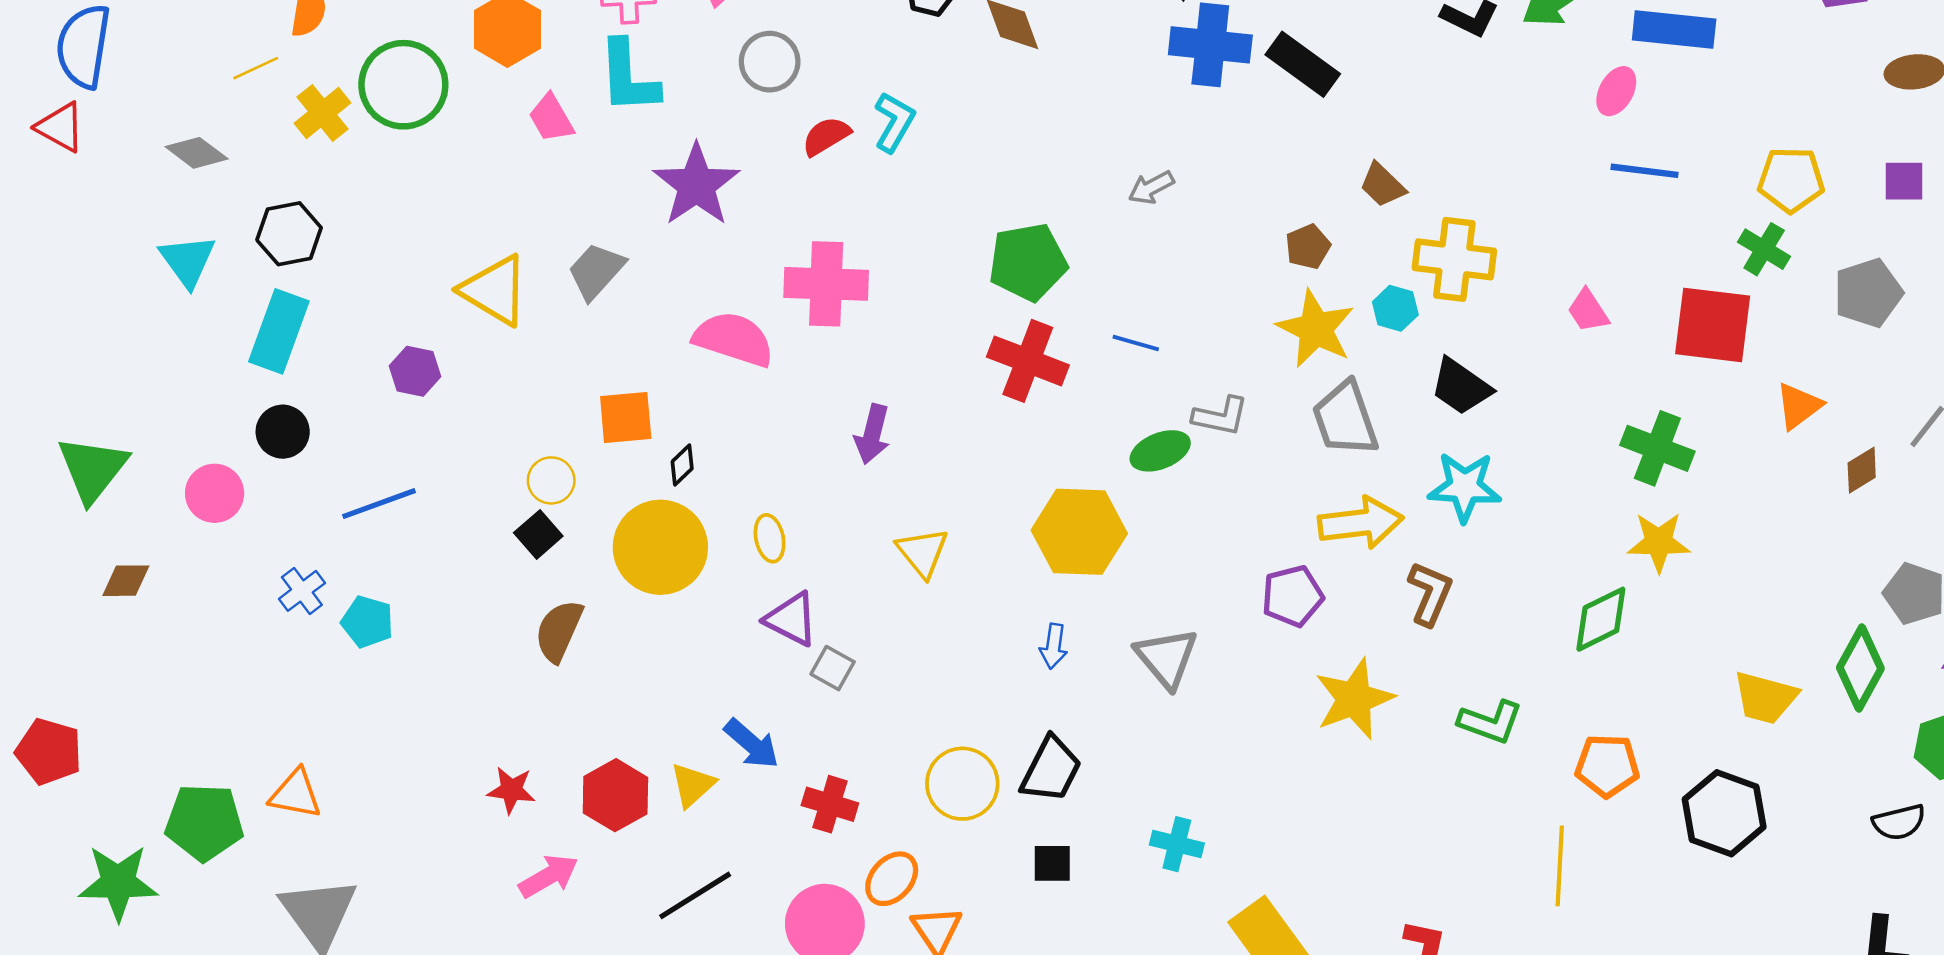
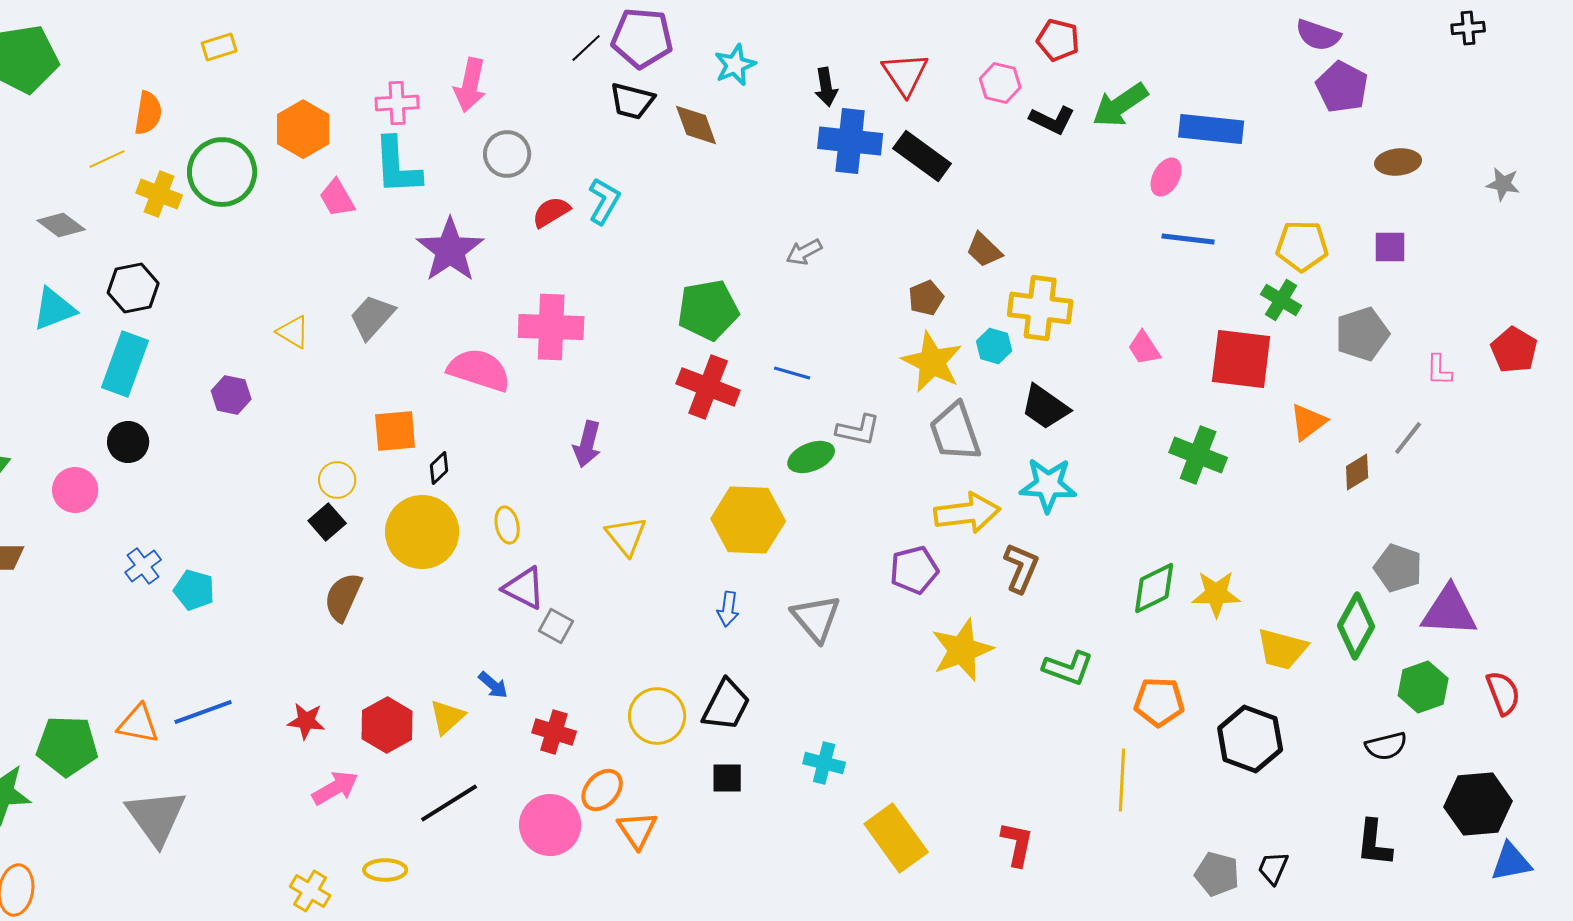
yellow cross: (322, 113) -> (159, 194), turned -30
cyan triangle: (188, 261) -> (54, 309), turned 45
yellow triangle: (495, 290) -> (293, 332), size x0.6
blue line: (379, 504) -> (203, 712), moved
yellow star: (1659, 542) -> (1216, 594), moved
blue arrow: (752, 744) -> (493, 685), size x0.7

